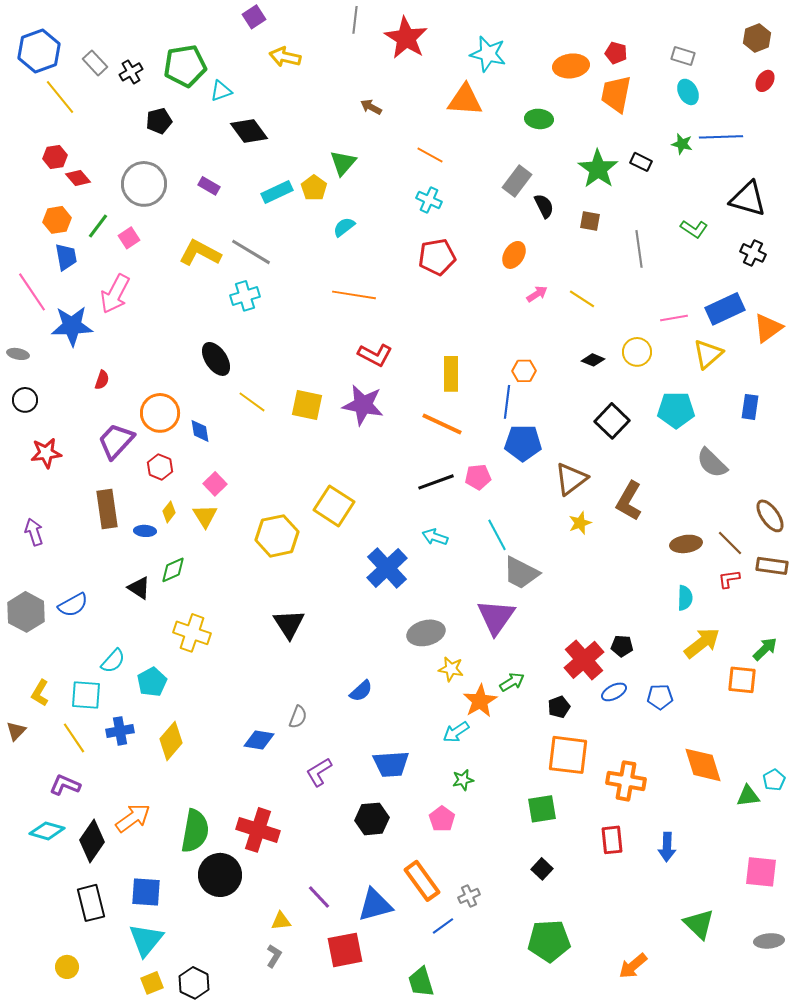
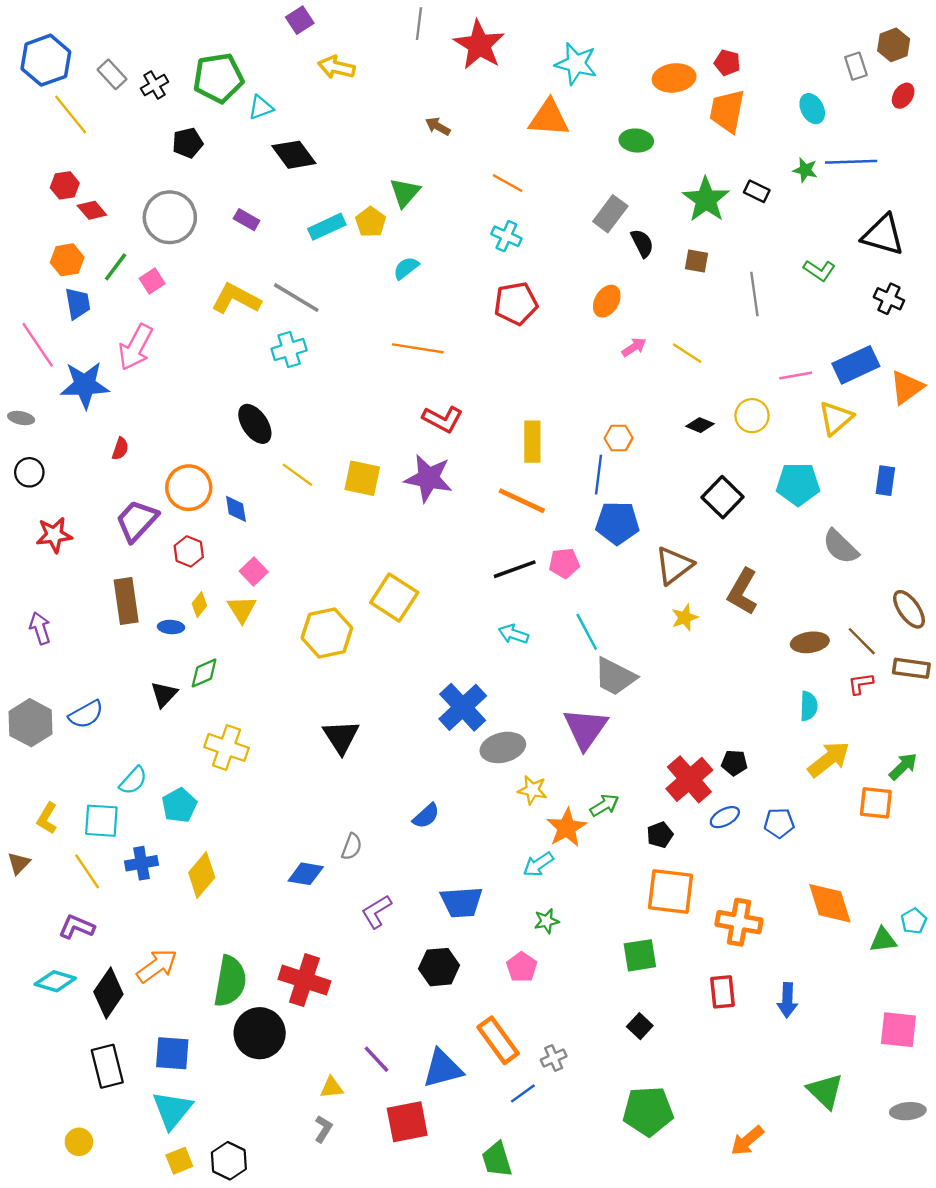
gray rectangle: (683, 56) -> (856, 66), moved, turned 55
blue cross: (387, 568) -> (463, 707), moved
black triangle: (139, 588) -> (164, 694), turned 40

